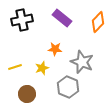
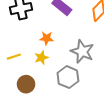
orange star: (55, 49) -> (46, 38), moved

